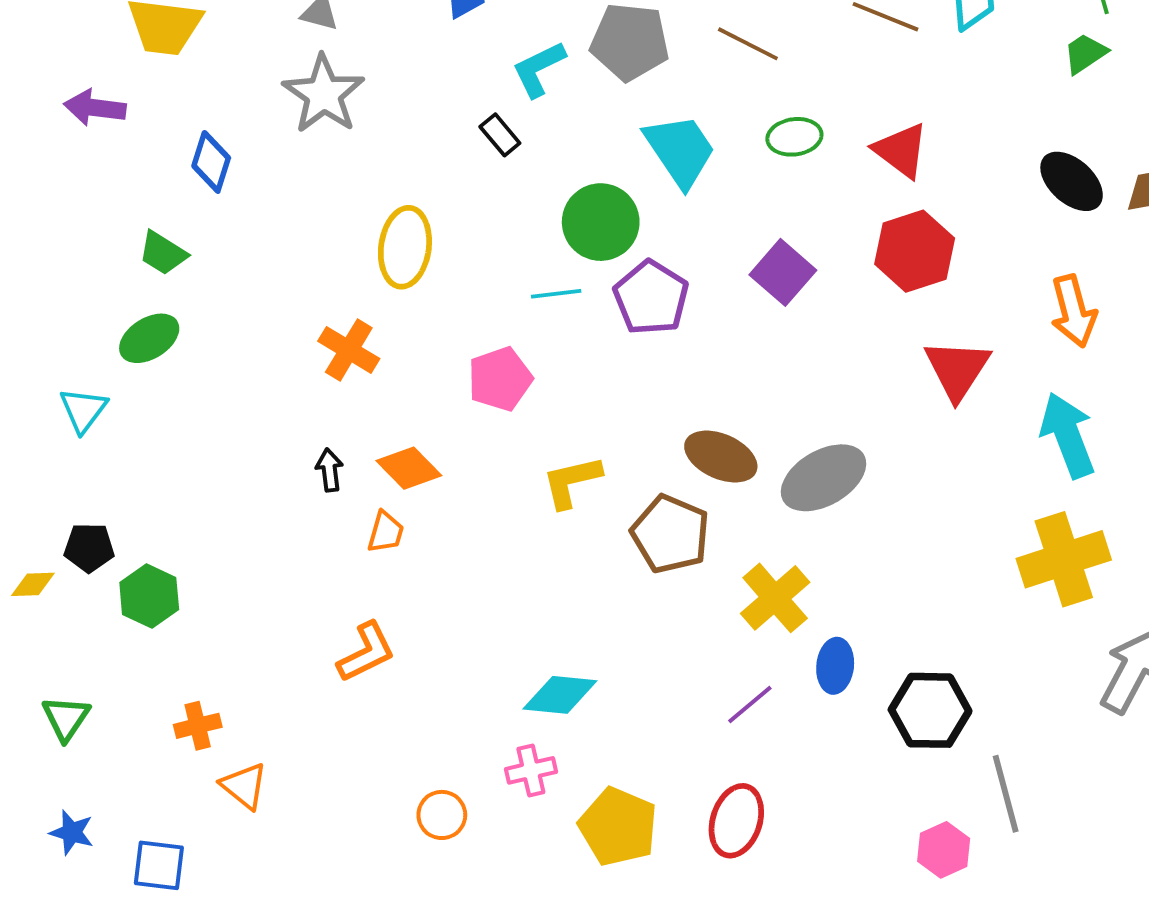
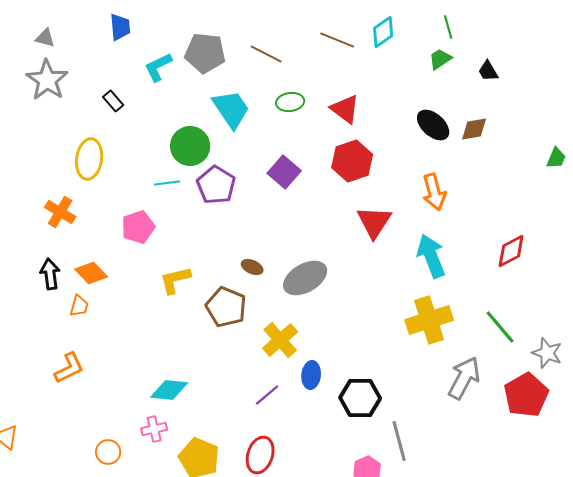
black rectangle: (500, 135) -> (113, 101), moved
brown ellipse: (721, 457) -> (252, 267), size x0.6
black arrow: (329, 470) -> (50, 274), size x1.4

